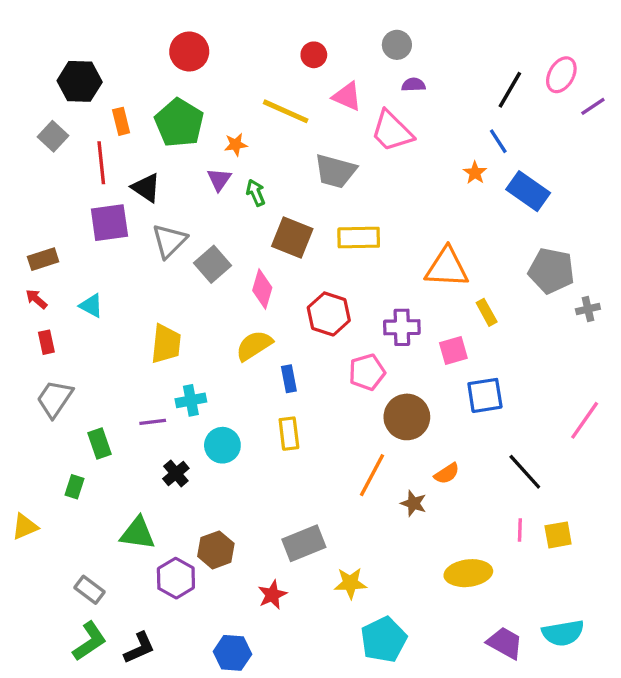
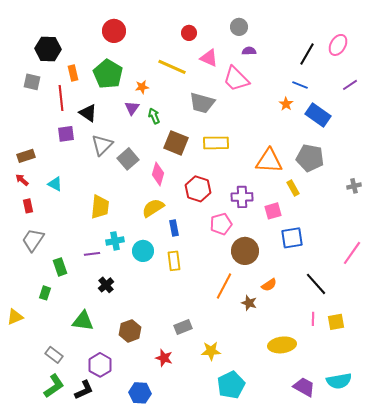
purple line: (593, 106) -> (350, 85), moved
gray square: (53, 136) -> (32, 82), turned -30
blue line: (498, 141) -> (300, 85), turned -35
purple square: (109, 223) -> (66, 134), size x0.7
gray pentagon: (551, 271) -> (310, 158), moved
cyan circle: (222, 445) -> (143, 251), moved
gray rectangle: (304, 543) -> (183, 327), size x0.7
purple hexagon: (176, 578) -> (100, 365), moved
red star: (272, 595) -> (164, 358), turned -30

